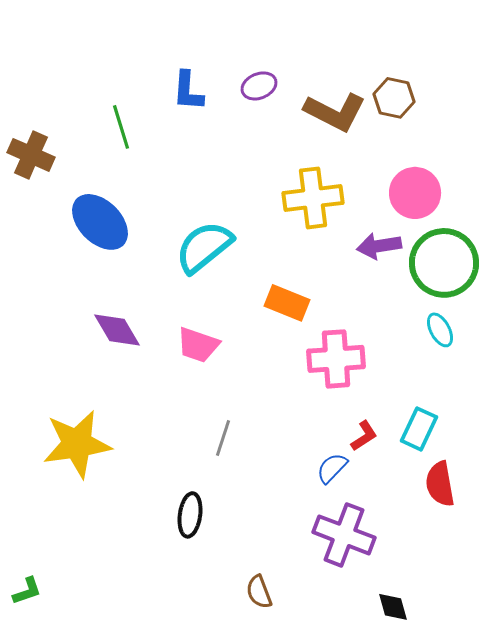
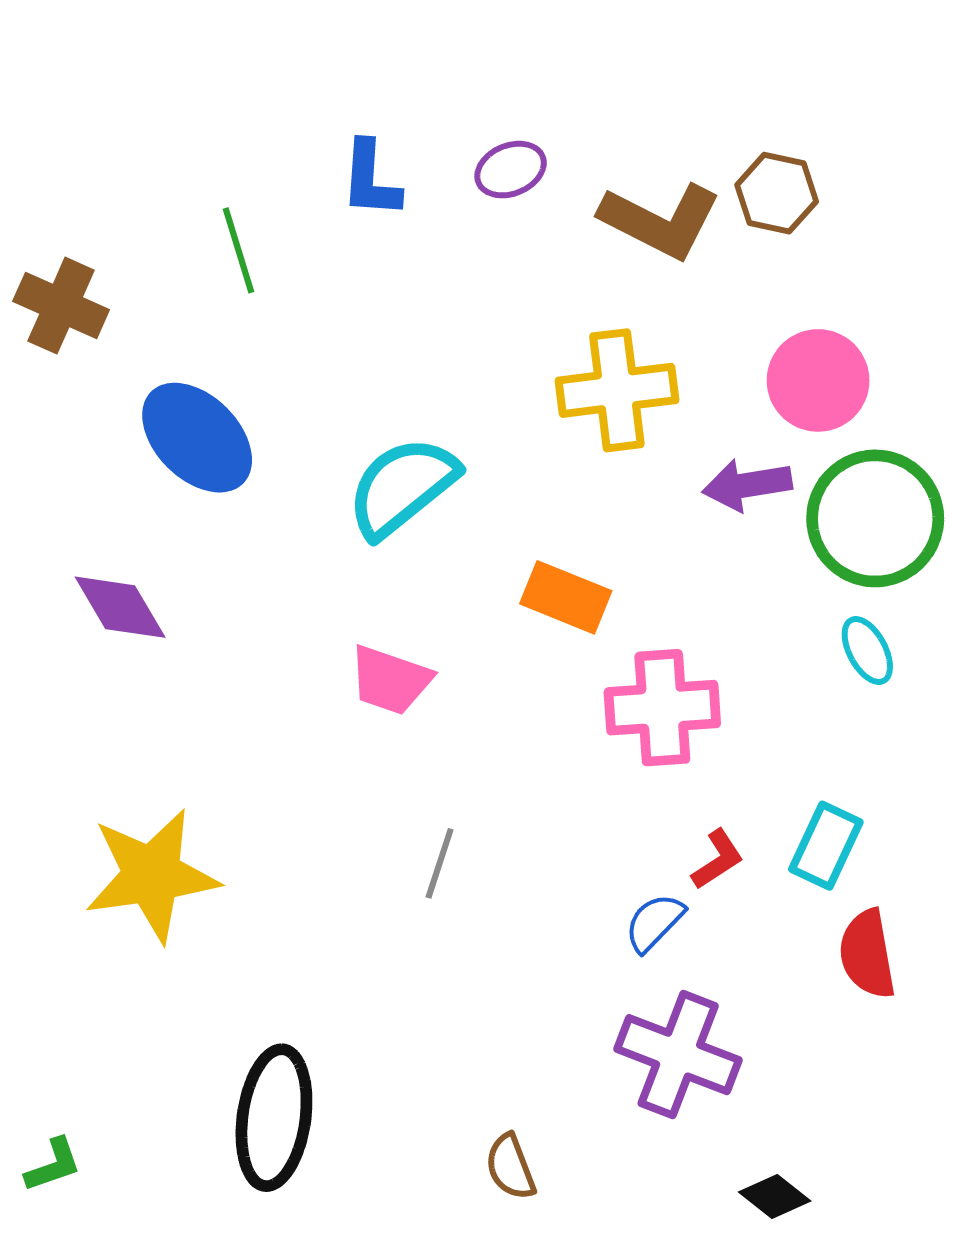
purple diamond: (117, 330) -> (120, 607), moved
black ellipse: (190, 515) -> (274, 1118), moved, size x1.6
black diamond: (393, 607) -> (775, 1197), turned -36

